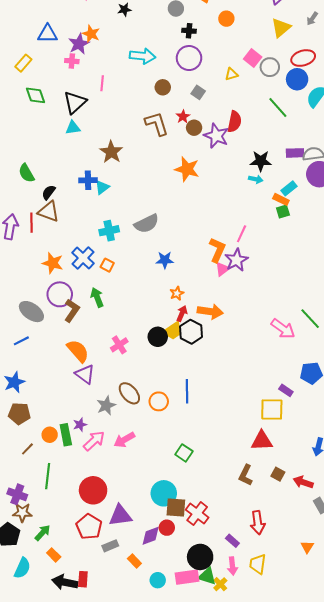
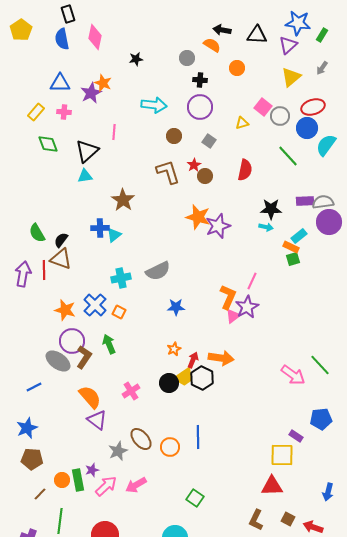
pink cross: (72, 61) -> (64, 112), moved
purple star: (216, 136) -> (218, 226), moved, turned 30
green semicircle: (26, 173) -> (37, 233), moved
orange star: (177, 293) -> (174, 349), moved
gray ellipse: (31, 312) -> (58, 361), moved

